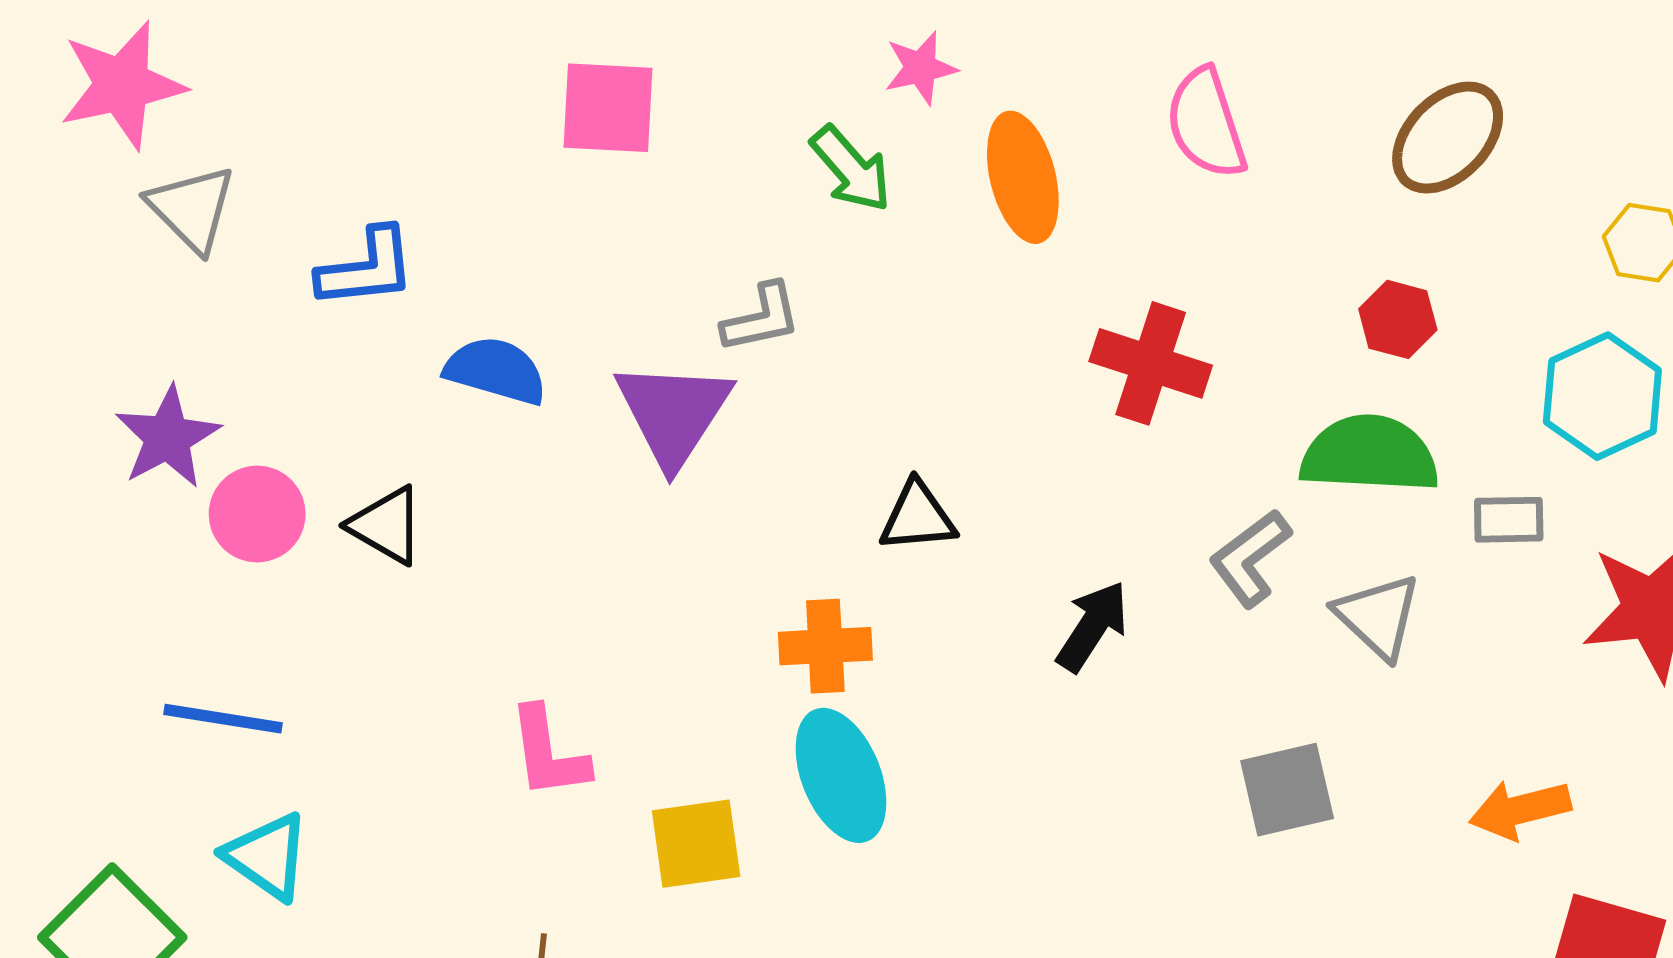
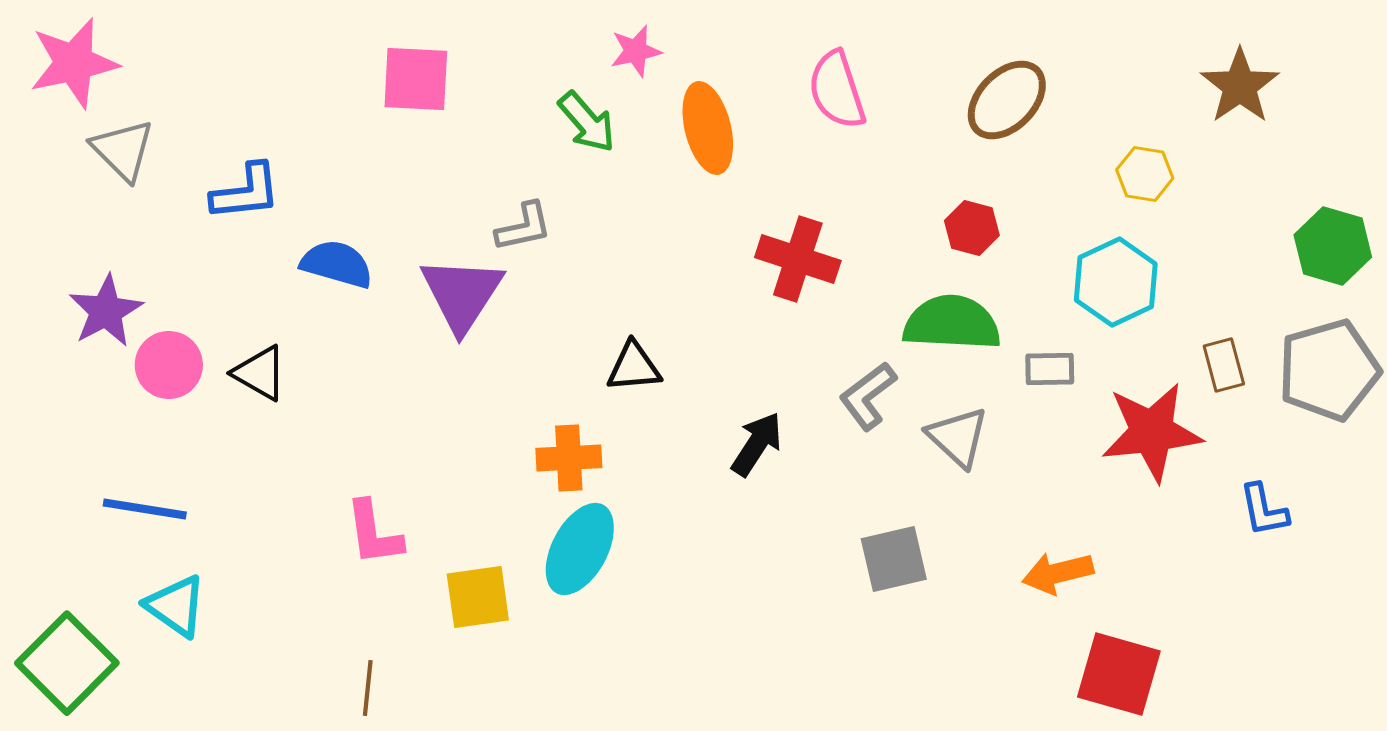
cyan ellipse: (841, 775) -> (580, 549), turned 50

